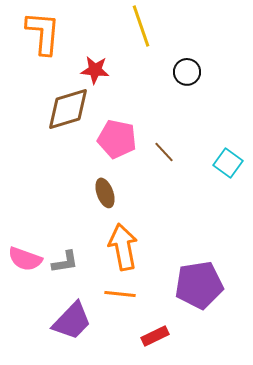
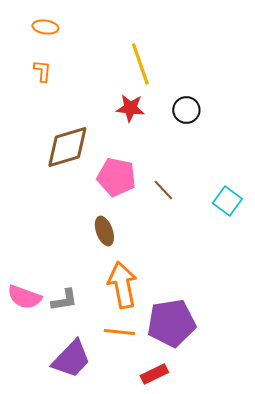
orange L-shape: (43, 33) -> (42, 71), size x0.5
red star: (95, 70) -> (130, 108), moved
purple pentagon: (199, 285) -> (171, 323), moved

